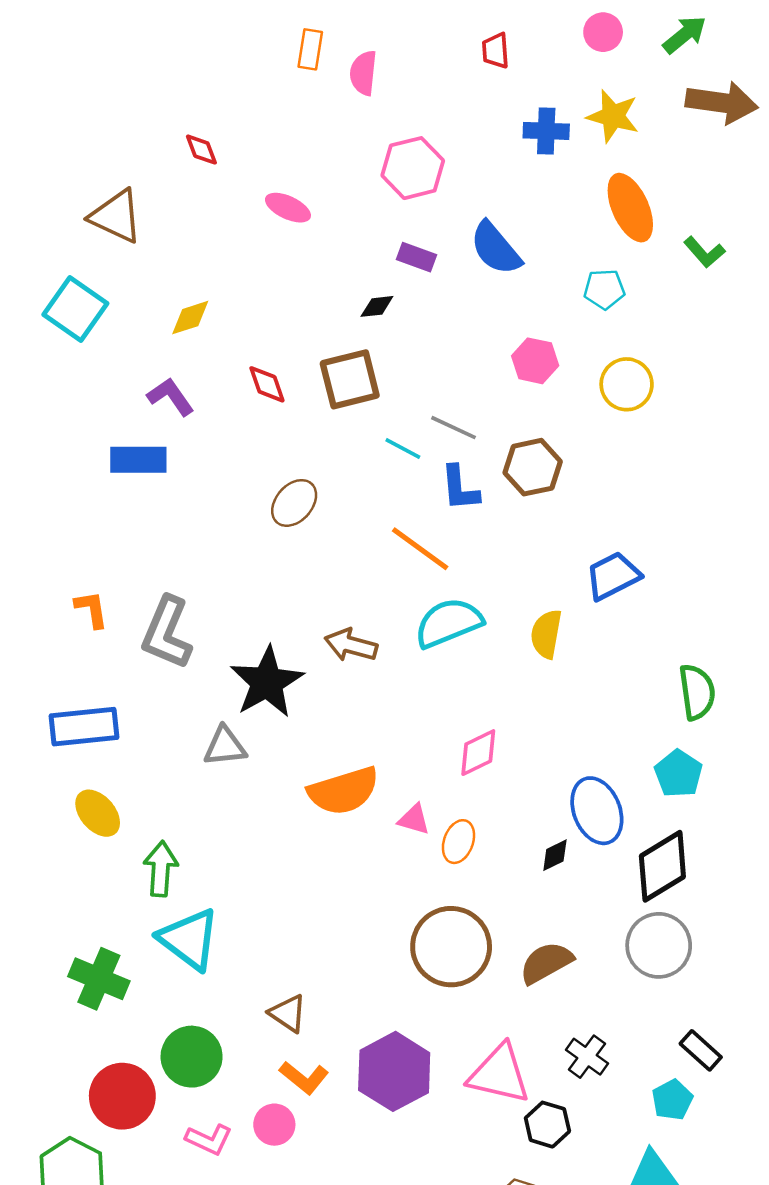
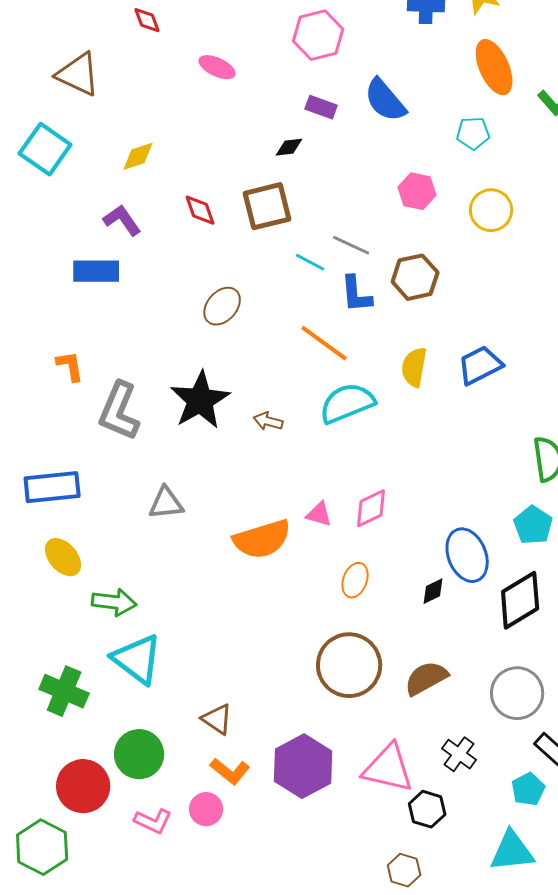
orange L-shape: (91, 609) -> (70, 366), moved
yellow semicircle: (546, 634) -> (414, 367), moved
brown arrow: (351, 645) -> (268, 421), size x0.7
black star: (267, 682) -> (200, 400), moved
pink triangle: (414, 819) -> (319, 514), moved
green arrow: (161, 869) -> (114, 602), turned 93
gray circle: (659, 945) -> (517, 693), moved

